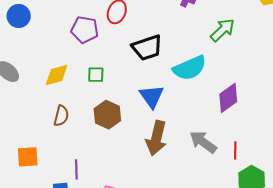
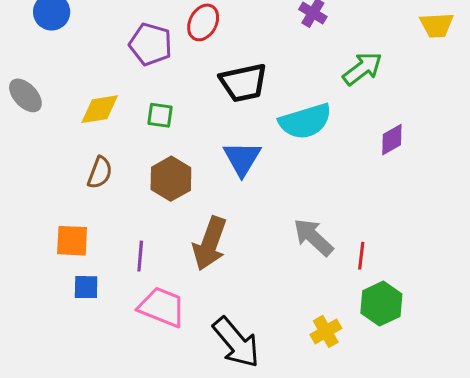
purple diamond: (228, 98) -> (392, 140), moved, size x0.7
brown arrow: (156, 138) -> (210, 244), moved
orange square: (28, 157) -> (72, 241), moved
purple line: (76, 169) -> (140, 256), moved

